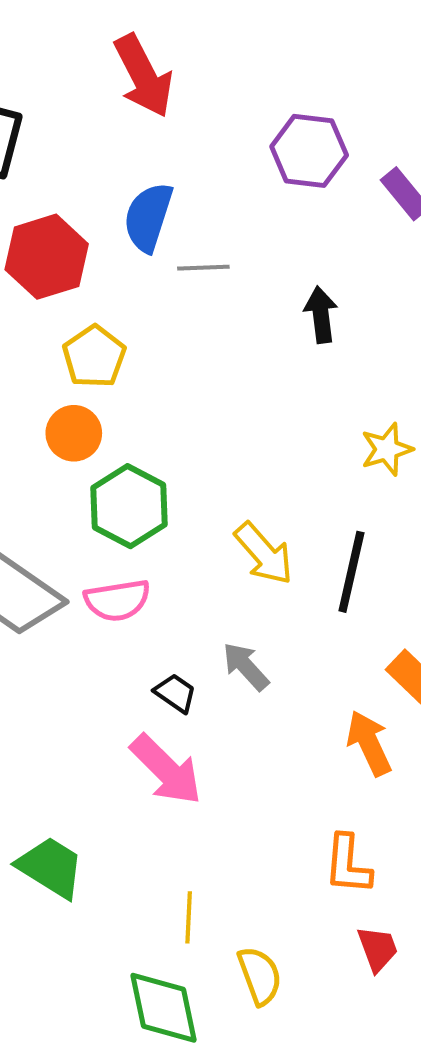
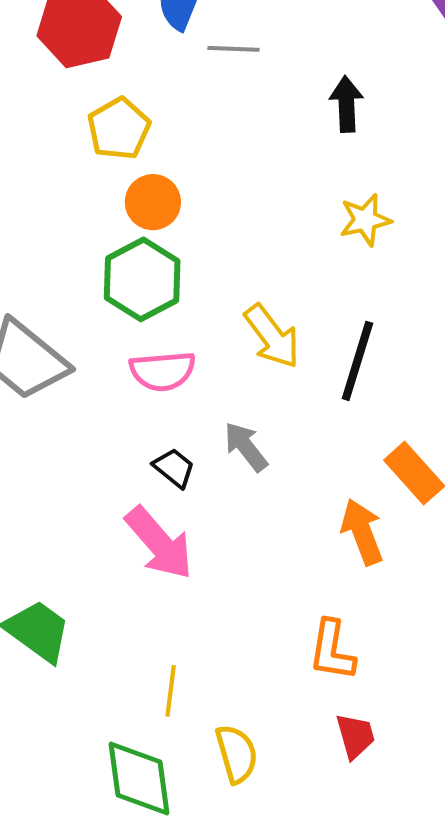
orange circle: (74, 433) -> (153, 202), moved
yellow star: (387, 449) -> (365, 220), moved
pink semicircle: (117, 600) -> (163, 371), moved

